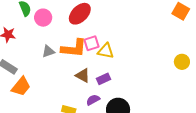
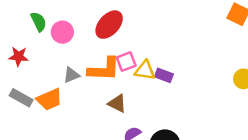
purple rectangle: (103, 79) -> (164, 75), moved, turned 48
orange trapezoid: (21, 86) -> (49, 99), moved, turned 30

